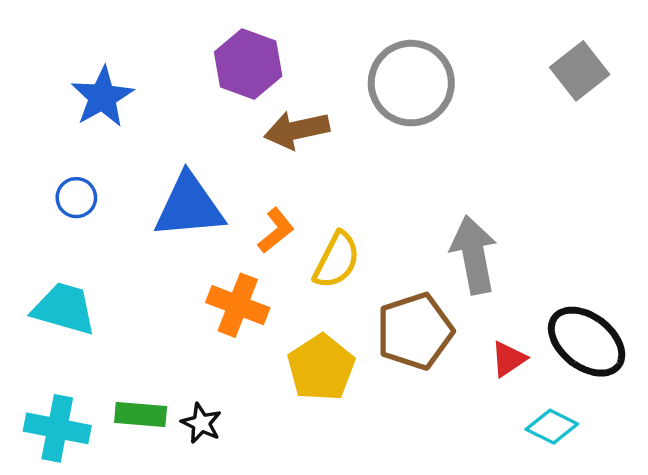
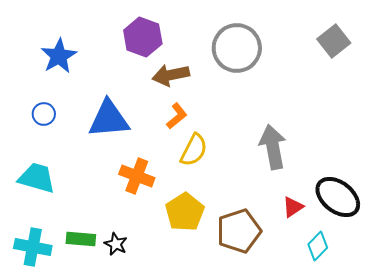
orange L-shape: (276, 231) -> (177, 116), moved
brown pentagon: (415, 331) -> (239, 231), moved
cyan diamond: (552, 427) -> (318, 246), turned -72

